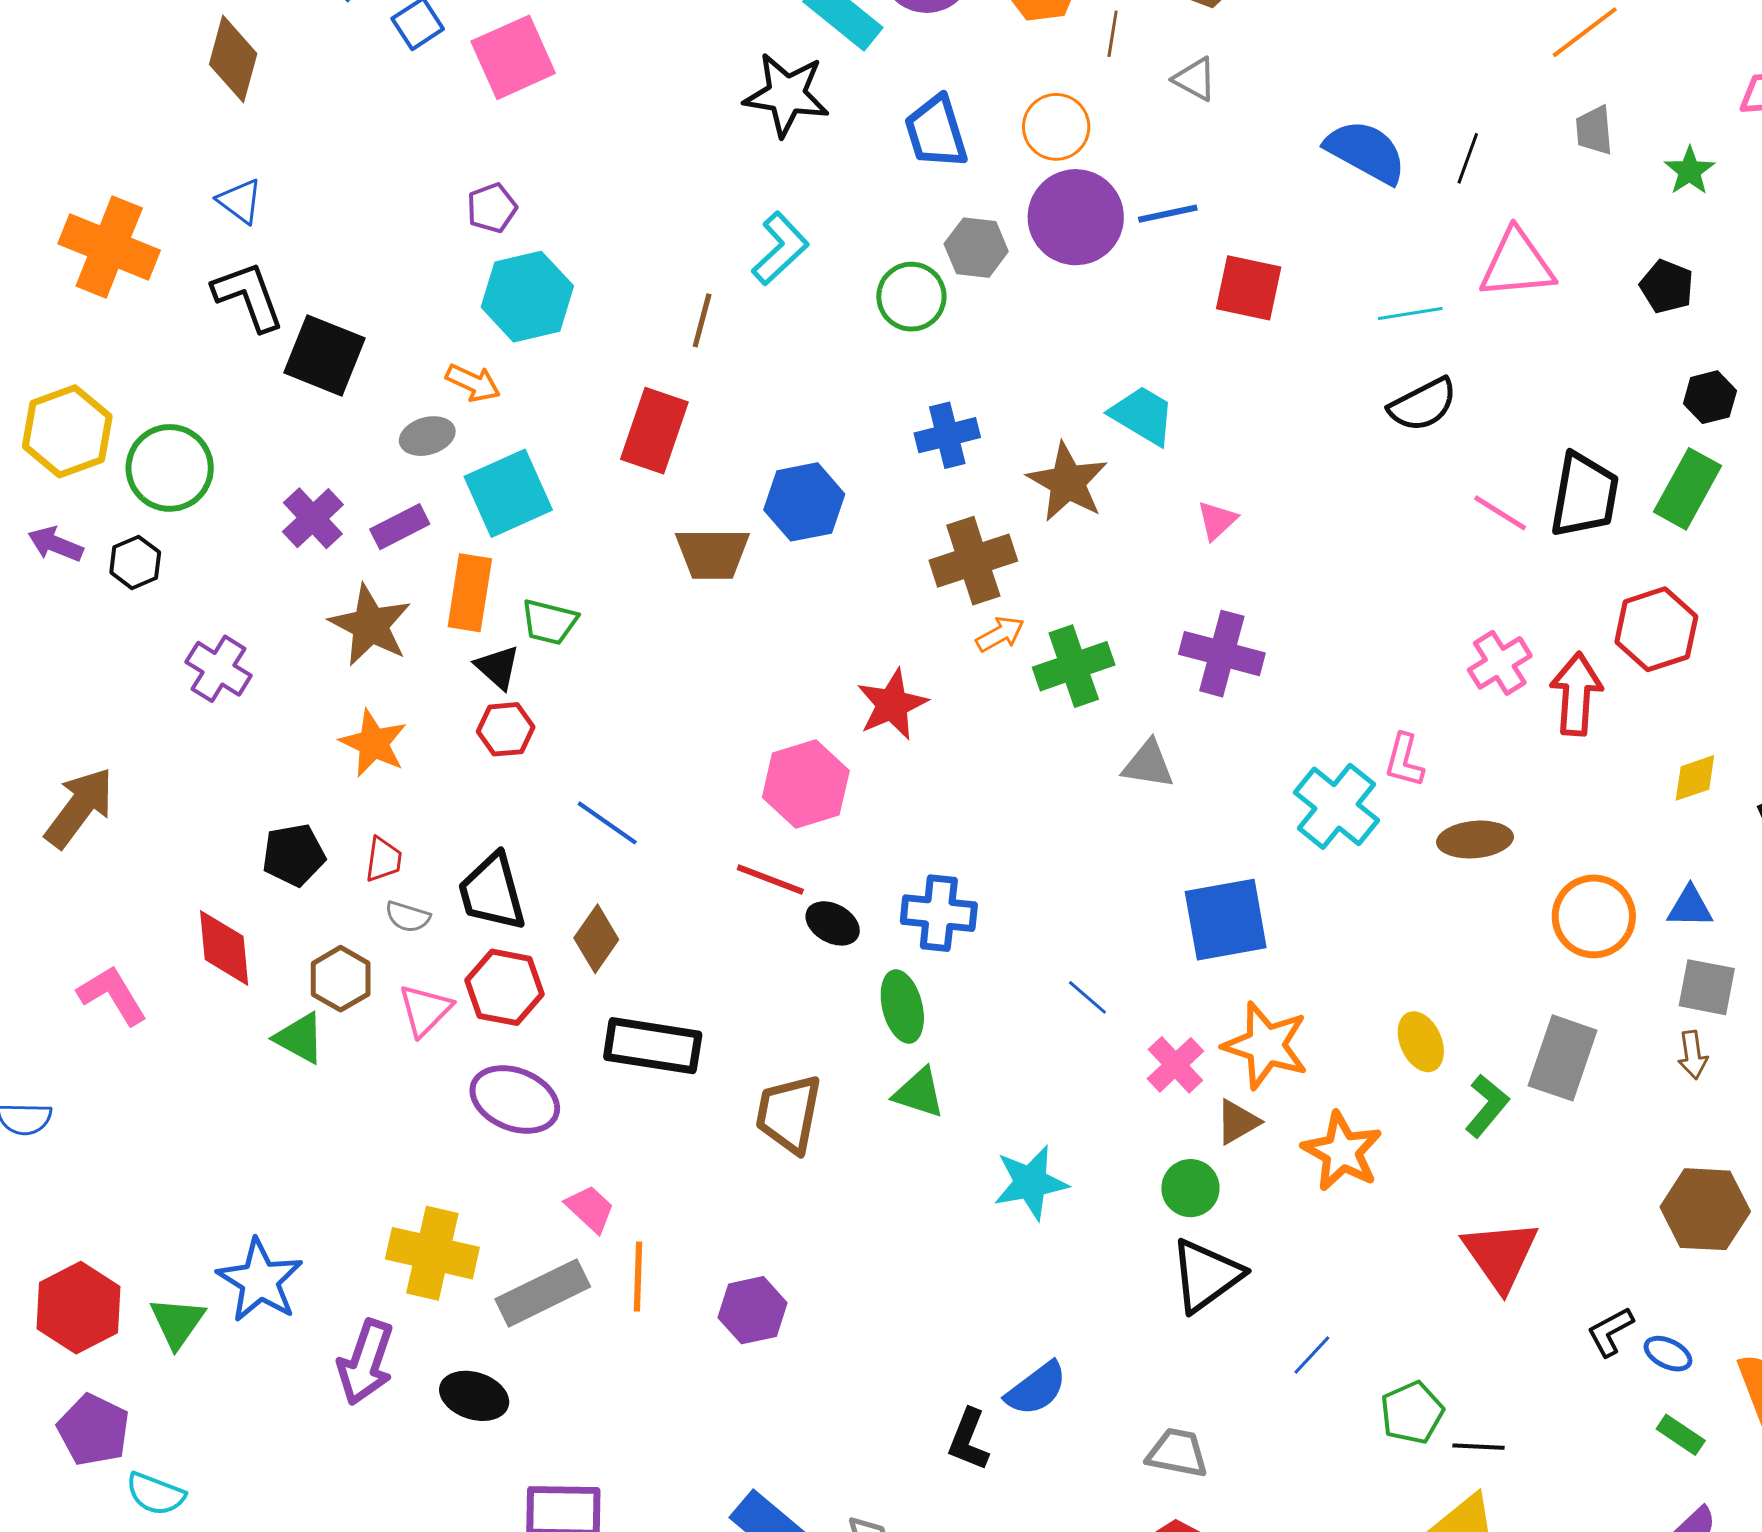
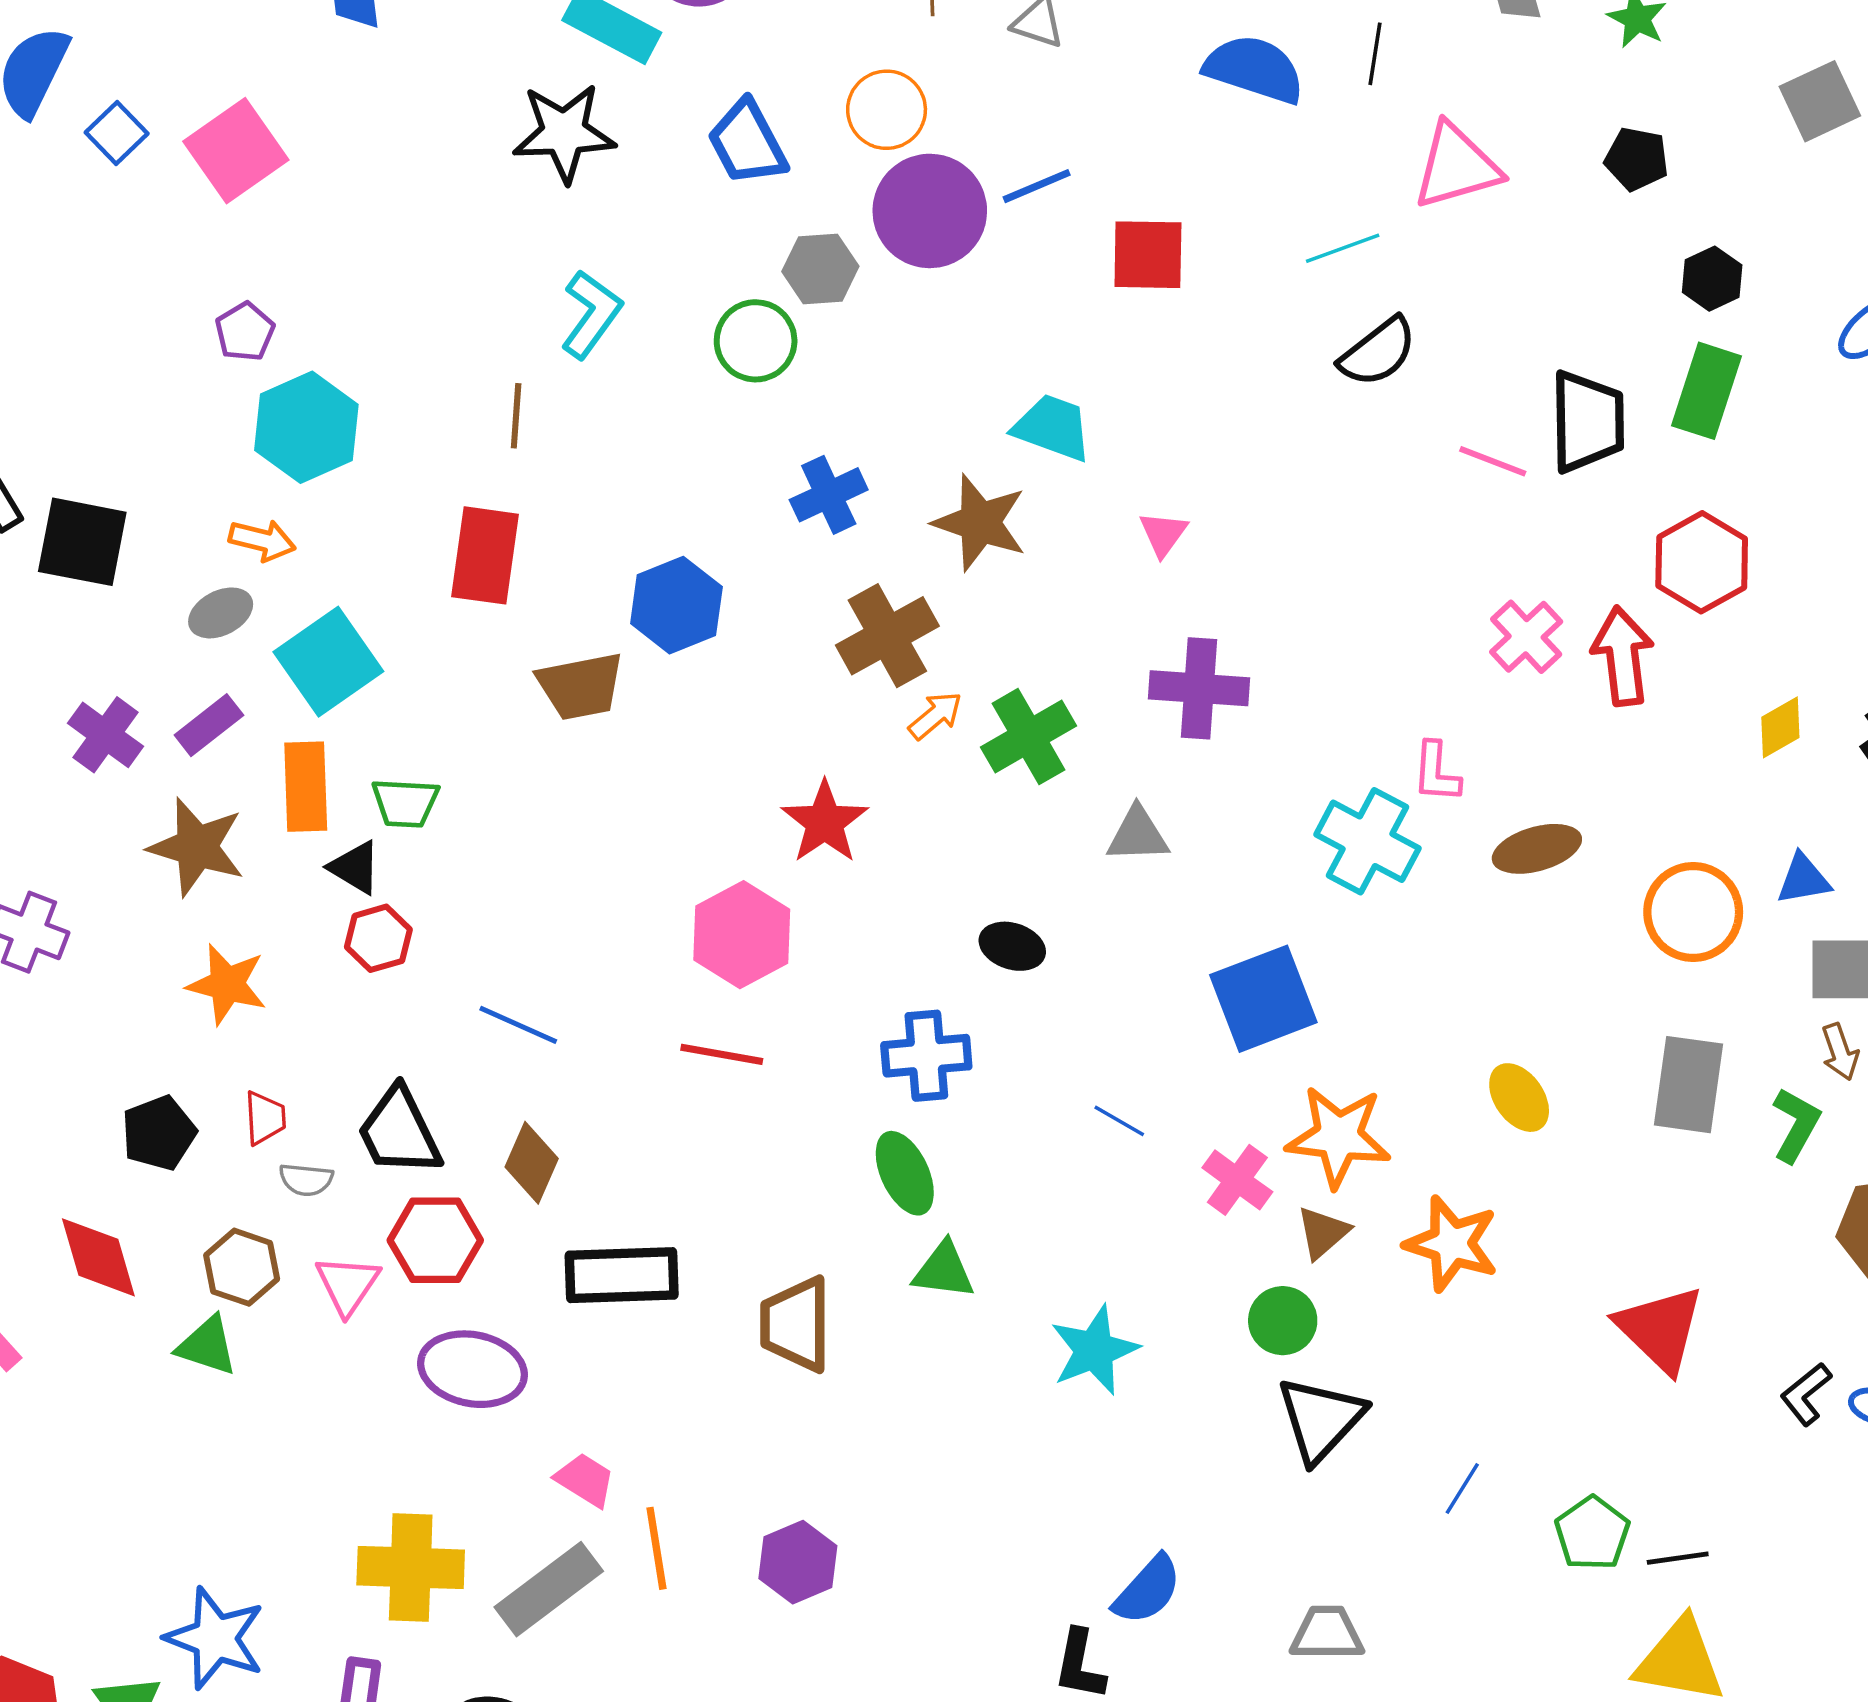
black ellipse: (833, 923) -> (1012, 946), moved
green L-shape: (1487, 1106) -> (1796, 1125), moved

